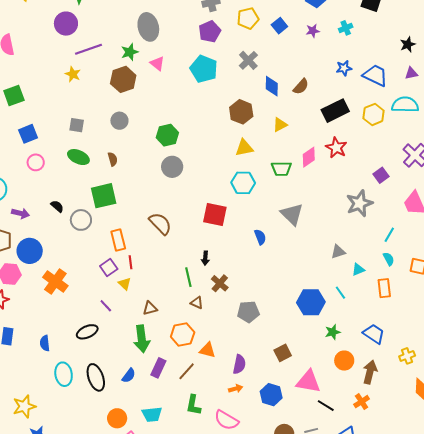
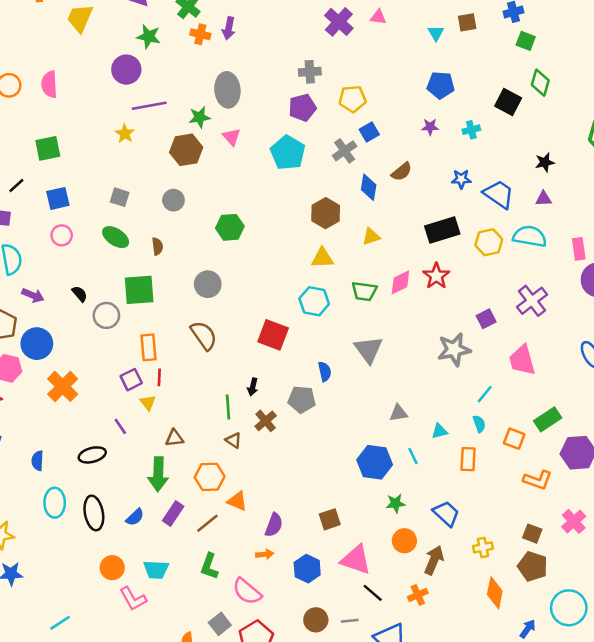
blue square: (279, 26) -> (369, 132), moved
brown semicircle: (301, 86) -> (402, 172), moved
gray circle: (172, 167) -> (208, 284), moved
gray triangle: (338, 252) -> (398, 413), moved
gray pentagon: (248, 312) -> (302, 399), moved

